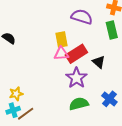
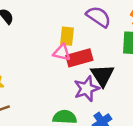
black triangle: (99, 62) -> (102, 75), size x1.5
purple star: (77, 78) -> (87, 89), moved

